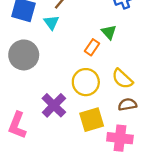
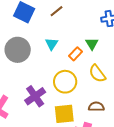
cyan triangle: (51, 22) -> (52, 44), moved
yellow semicircle: (122, 79) -> (97, 74), moved

